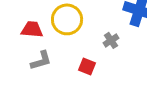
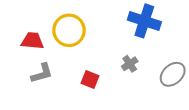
gray cross: (111, 40) -> (130, 64), moved

